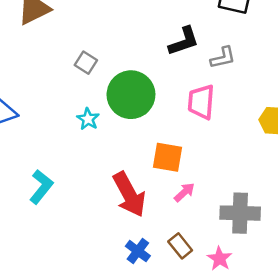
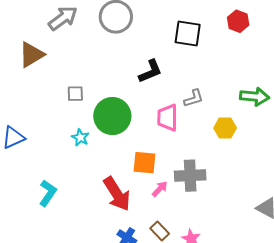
gray L-shape: (223, 58) -> (194, 98), moved
gray square: (86, 63) -> (75, 94), turned -30
gray cross: (240, 213) -> (190, 176), moved

